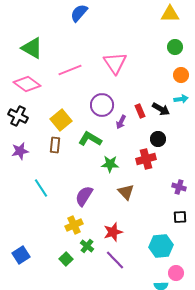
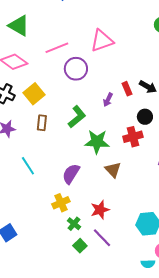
pink triangle: (115, 63) -> (102, 41), turned 45
purple circle: (102, 105) -> (76, 69), moved
yellow square: (61, 120) -> (34, 94), moved
green L-shape: (90, 139) -> (77, 117), turned 110
green star: (110, 164) -> (97, 142), size x1.4
green square: (66, 259) -> (80, 246), moved

